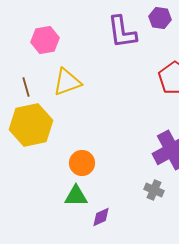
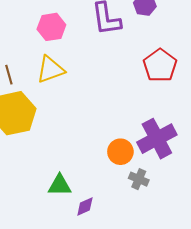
pink hexagon: (45, 40) -> (51, 27), moved
orange circle: (82, 163) -> (120, 152), moved

